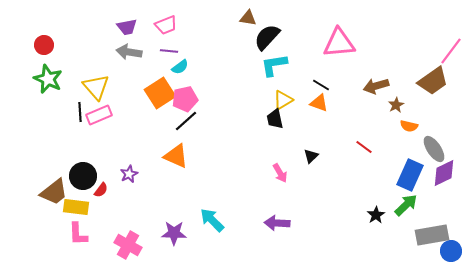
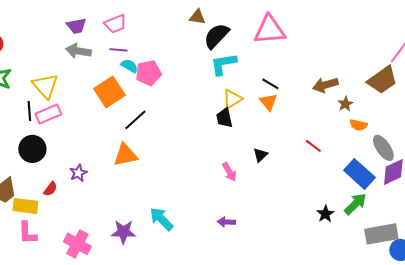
pink triangle: (339, 43) -> (269, 30), moved
cyan semicircle: (180, 67) -> (129, 66), turned -114
pink pentagon: (185, 99) -> (148, 73), moved
orange triangle: (319, 103) -> (268, 102), turned 30
orange triangle: (176, 156) -> (125, 155), turned -36
blue rectangle: (410, 175) -> (359, 174), turned -72
black circle: (83, 176) -> (32, 149), moved
purple arrow: (277, 223) -> (226, 222), size x0.7

